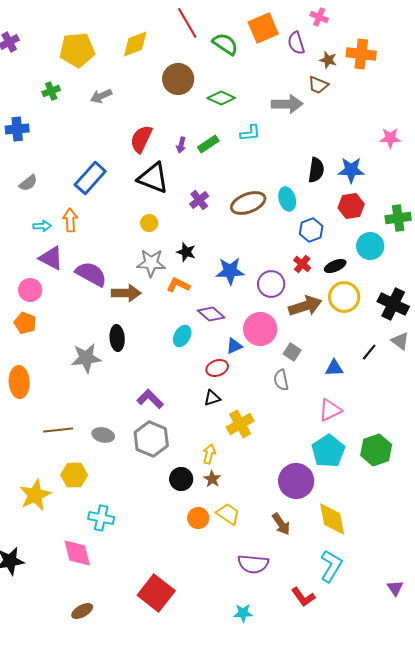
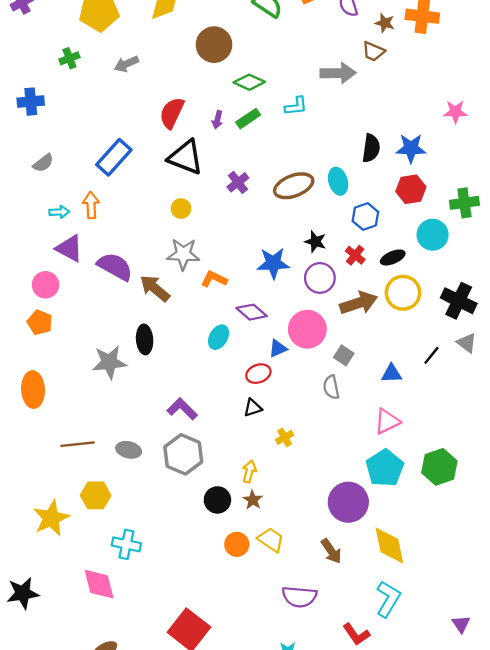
green diamond: (221, 98) -> (249, 82), moved
black star: (186, 252) -> (315, 242), moved
brown arrow: (126, 293) -> (155, 288), turned -140
yellow cross: (240, 424) -> (285, 437), size x0.6

